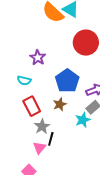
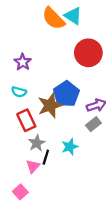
purple star: (38, 58) -> (23, 62), moved
brown star: (60, 104) -> (50, 105), moved, size x1.6
cyan star: (83, 120) -> (70, 147), moved

